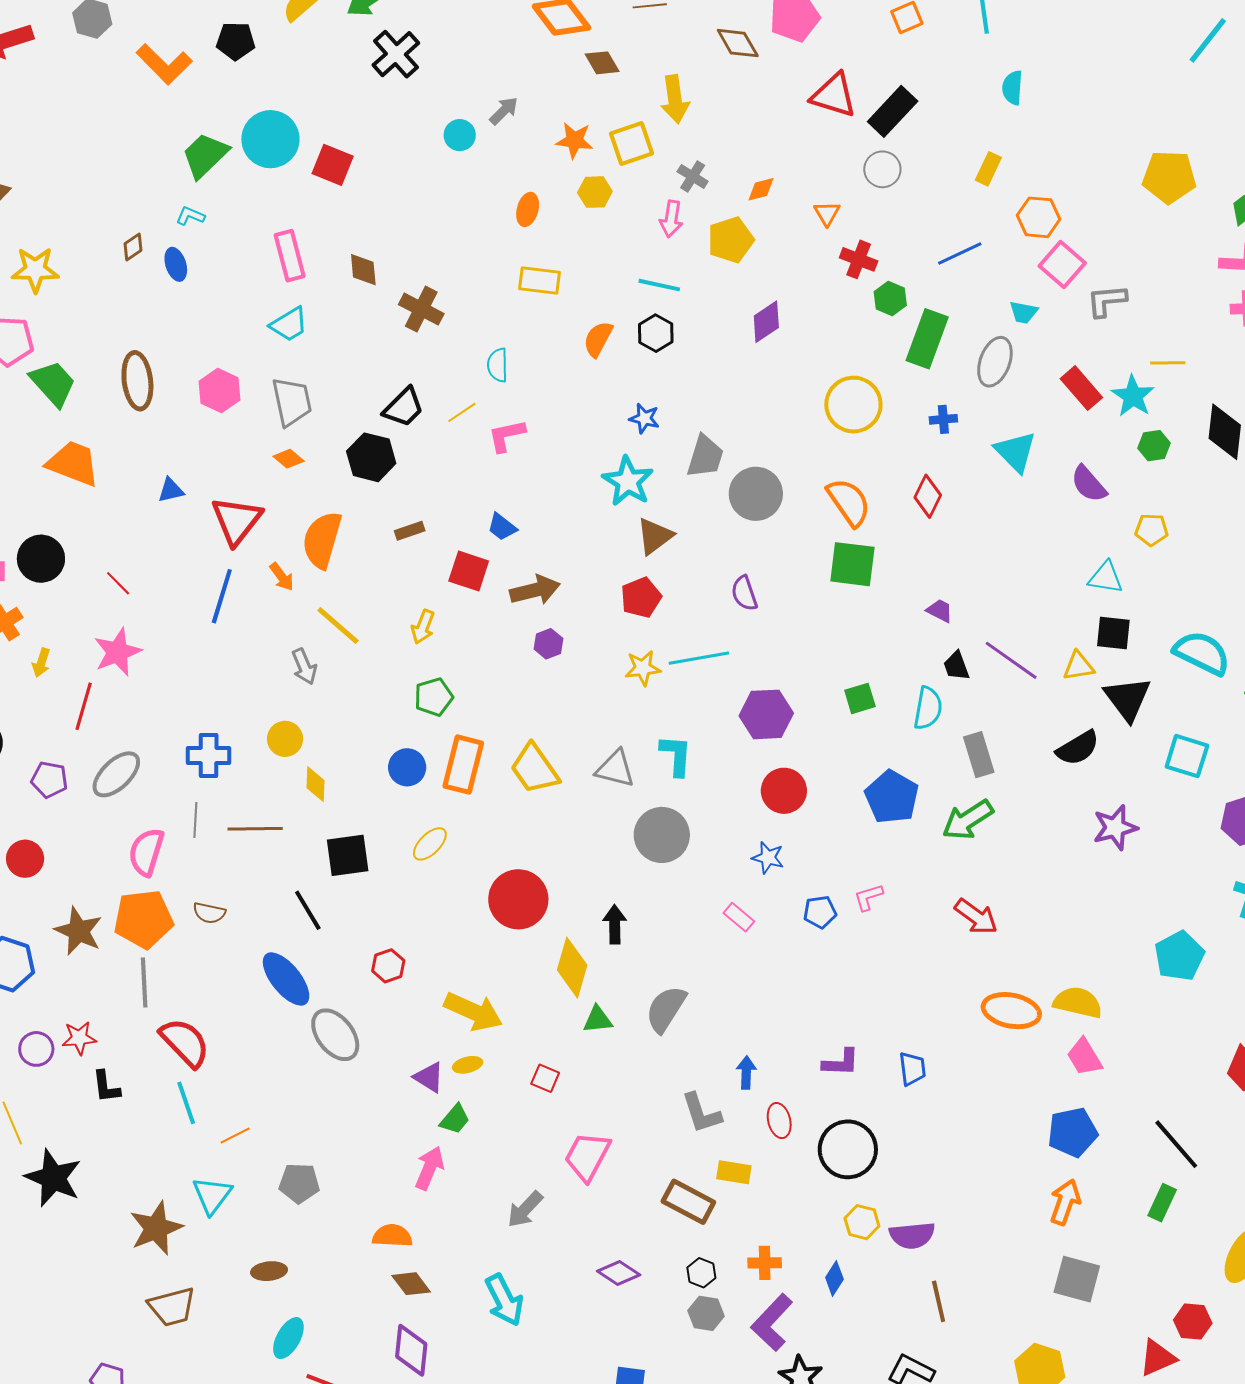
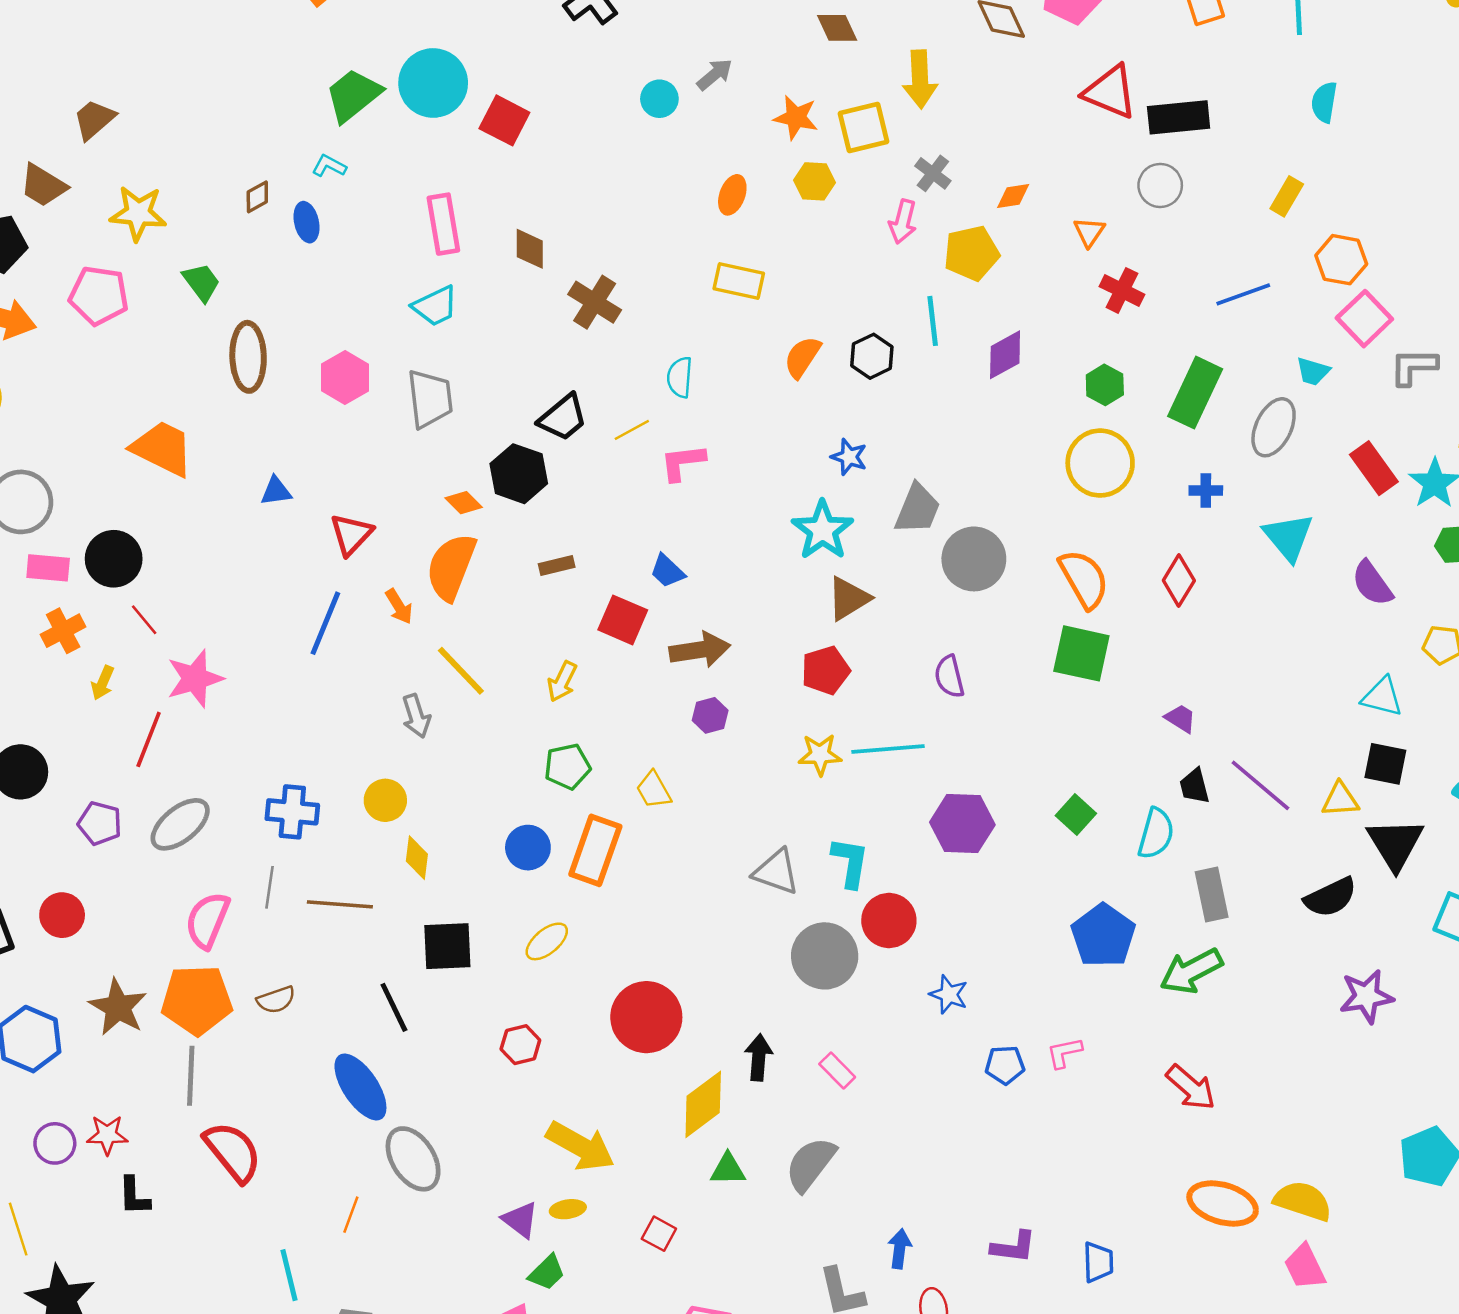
black rectangle: (893, 111) -> (1179, 117), turned 36
cyan line: (659, 285) -> (933, 321), moved, turned 66
green hexagon: (890, 298) -> (1105, 385), moved
green trapezoid: (53, 383) -> (201, 282), moved, size x0.7
orange diamond: (289, 459) -> (464, 503), moved
red triangle: (237, 520) -> (351, 534), size x0.7
red line: (118, 583) -> (144, 620), moved
green square: (860, 698) -> (1076, 815), turned -36
yellow trapezoid: (535, 769) -> (654, 790), moved, size x0.6
red circle: (784, 791) -> (889, 921), moved
brown semicircle: (209, 913) -> (276, 1000), turned -36
pink rectangle: (739, 917) -> (837, 1071), moved
red hexagon: (388, 966) -> (520, 1045), moved
yellow diamond: (572, 968) -> (703, 1104), turned 32
cyan line: (186, 1103) -> (289, 1275), moved
orange line: (235, 1135) -> (351, 1215), moved, turned -48

